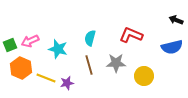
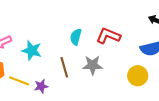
cyan semicircle: (90, 38) -> (76, 37), moved
yellow circle: (144, 76) -> (138, 76), moved

